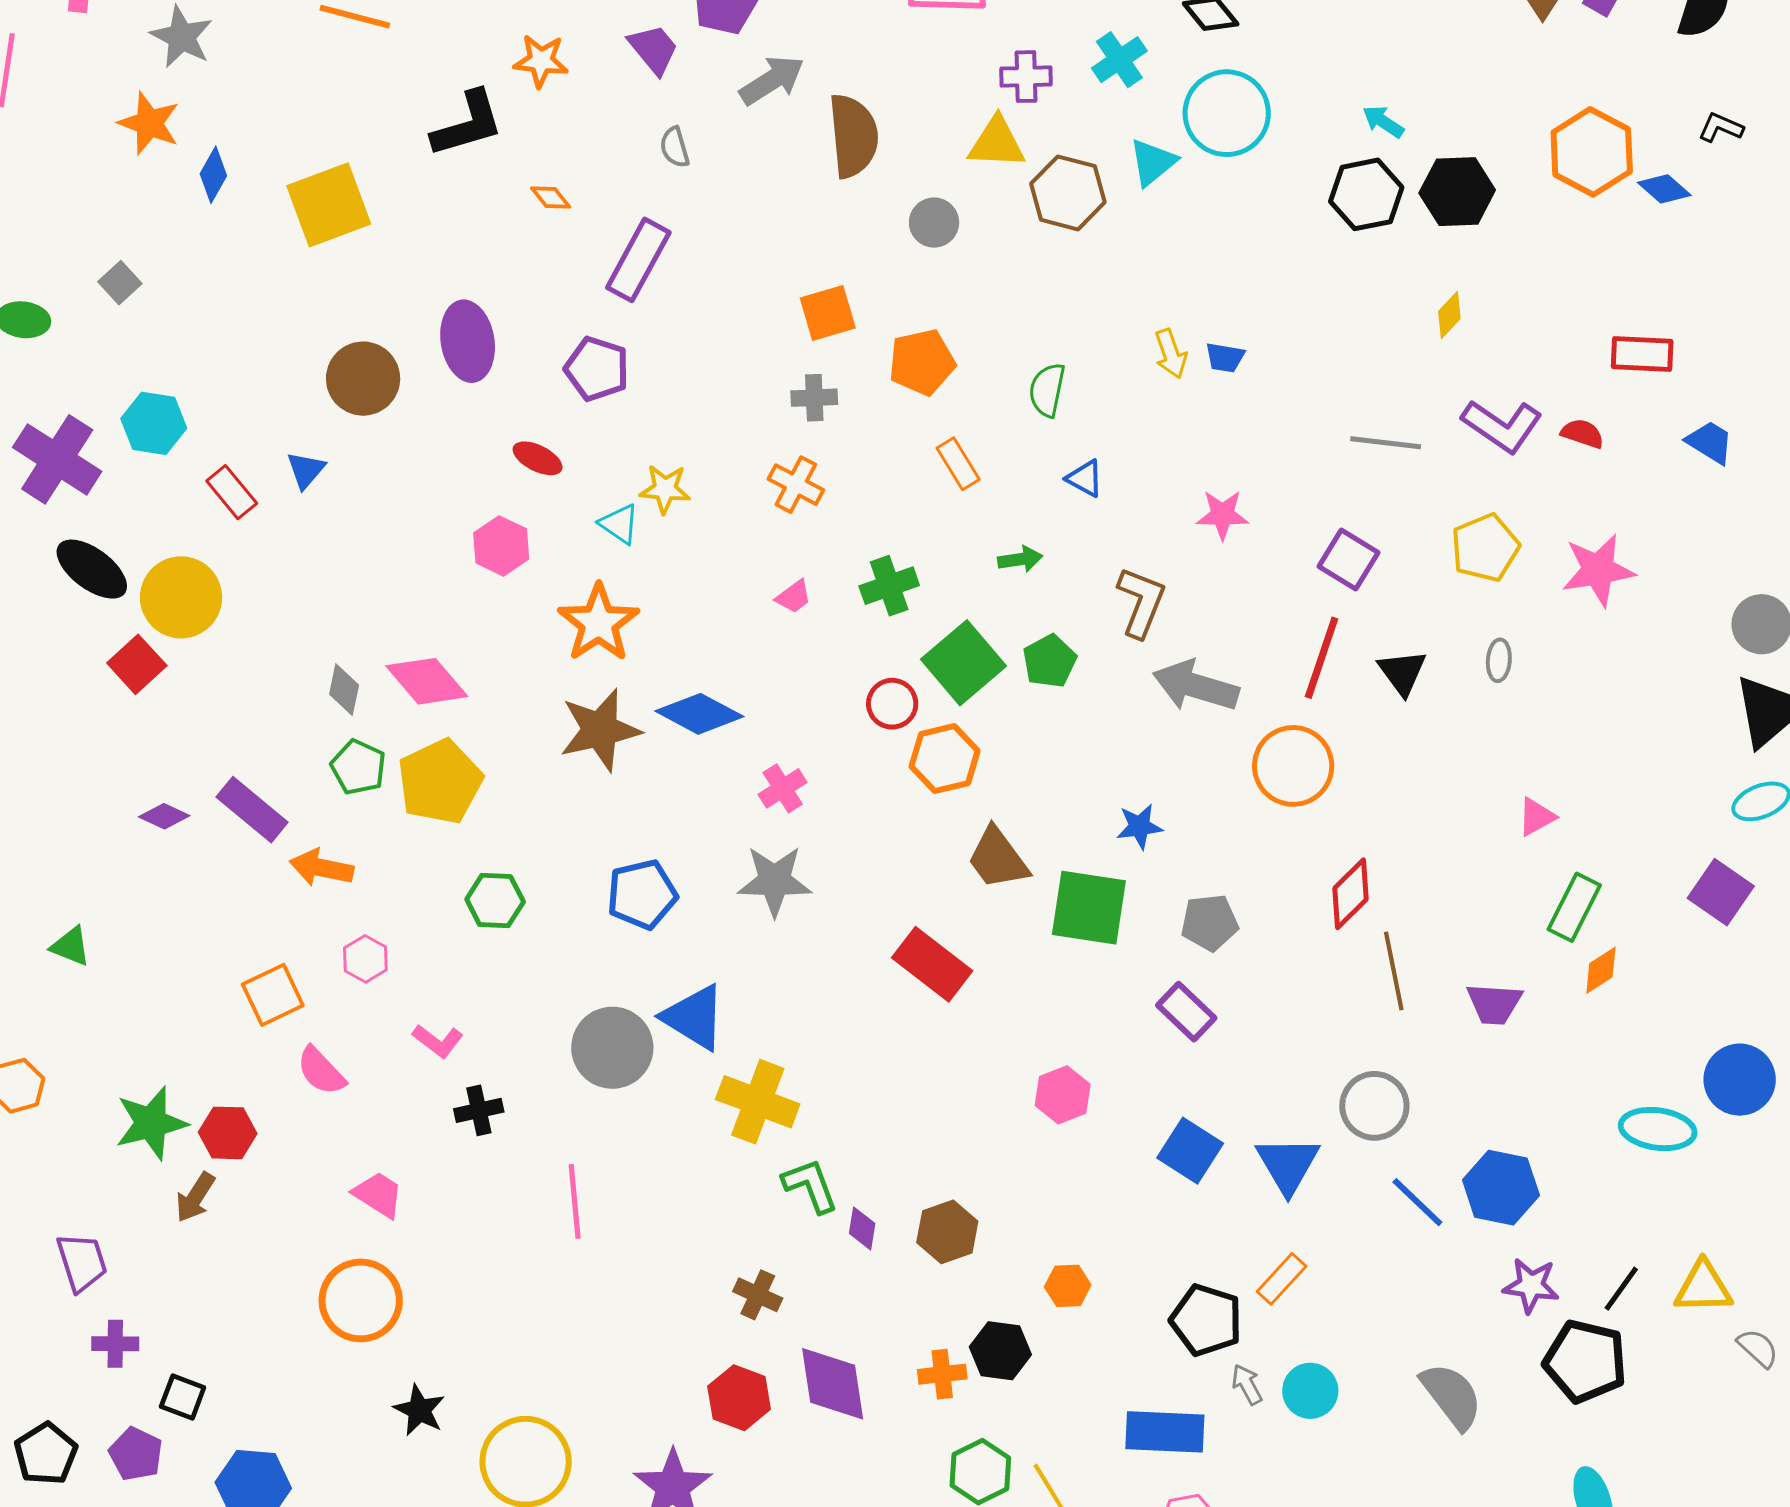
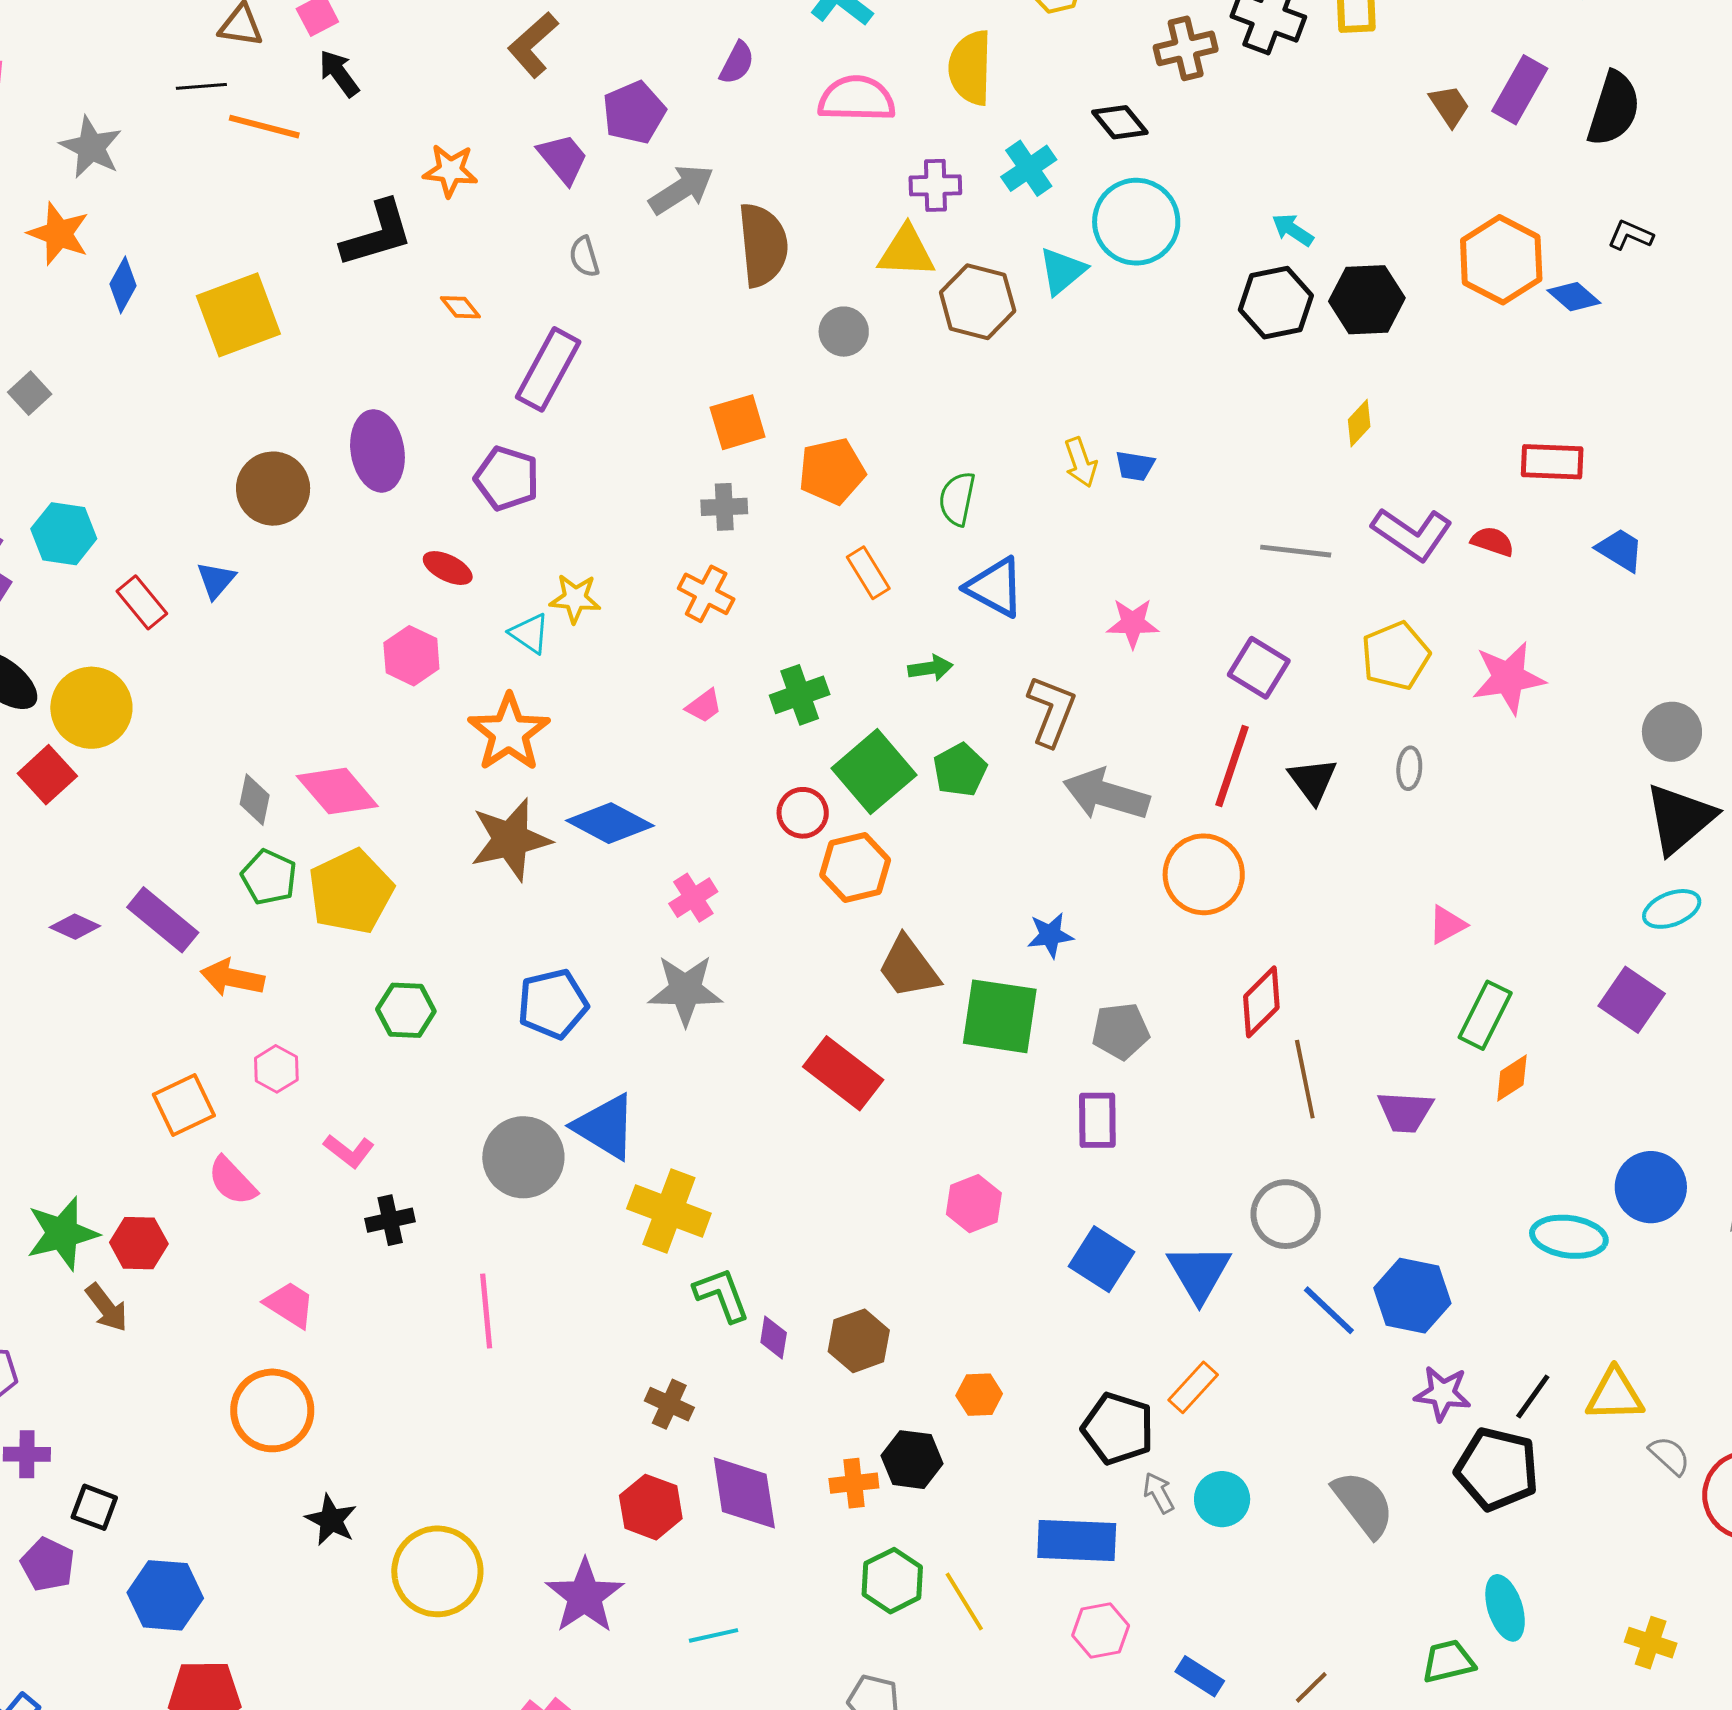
blue triangle: (1085, 478) -> (995, 587), size x1.6
purple rectangle: (1186, 1012) -> (1097, 1120), turned 46
brown arrow: (195, 1197) -> (107, 1308), turned -70

